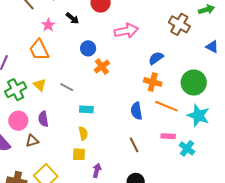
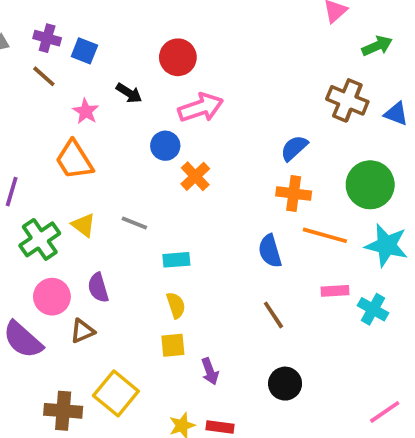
brown cross: (179, 24) -> (347, 100), moved
pink arrow: (126, 31) -> (201, 108), moved
purple arrow: (97, 170) -> (210, 371), turned 152

